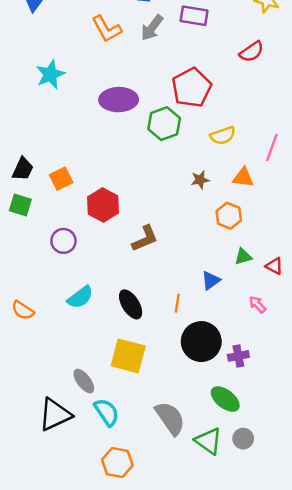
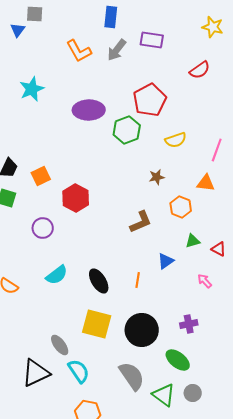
orange triangle: (243, 177) -> (206, 183), moved
brown L-shape: (145, 239) -> (141, 222), moved
black circle: (201, 342) -> (142, 330), moved

